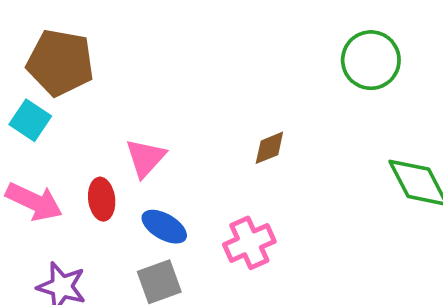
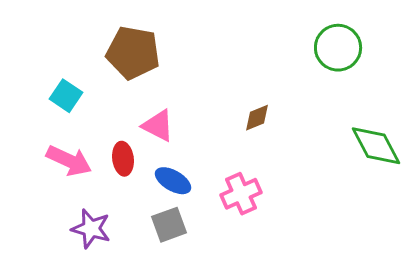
brown pentagon: (60, 63) -> (133, 53), moved
pink triangle: (145, 158) -> (158, 126), turned -45

